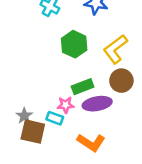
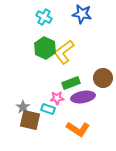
green hexagon: (74, 44) -> (45, 48), moved
yellow L-shape: (115, 49) -> (64, 52), moved

